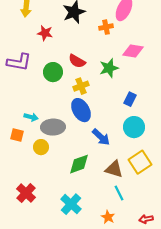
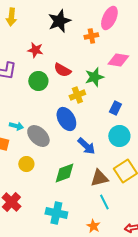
red star: (45, 33) -> (35, 50), moved
yellow cross: (81, 86) -> (77, 95), moved
gray ellipse: (53, 127) -> (38, 136), turned 45
yellow circle: (41, 147) -> (26, 164), moved
brown triangle: (114, 169) -> (99, 178), turned -30
cyan cross: (71, 204) -> (56, 213), turned -30

